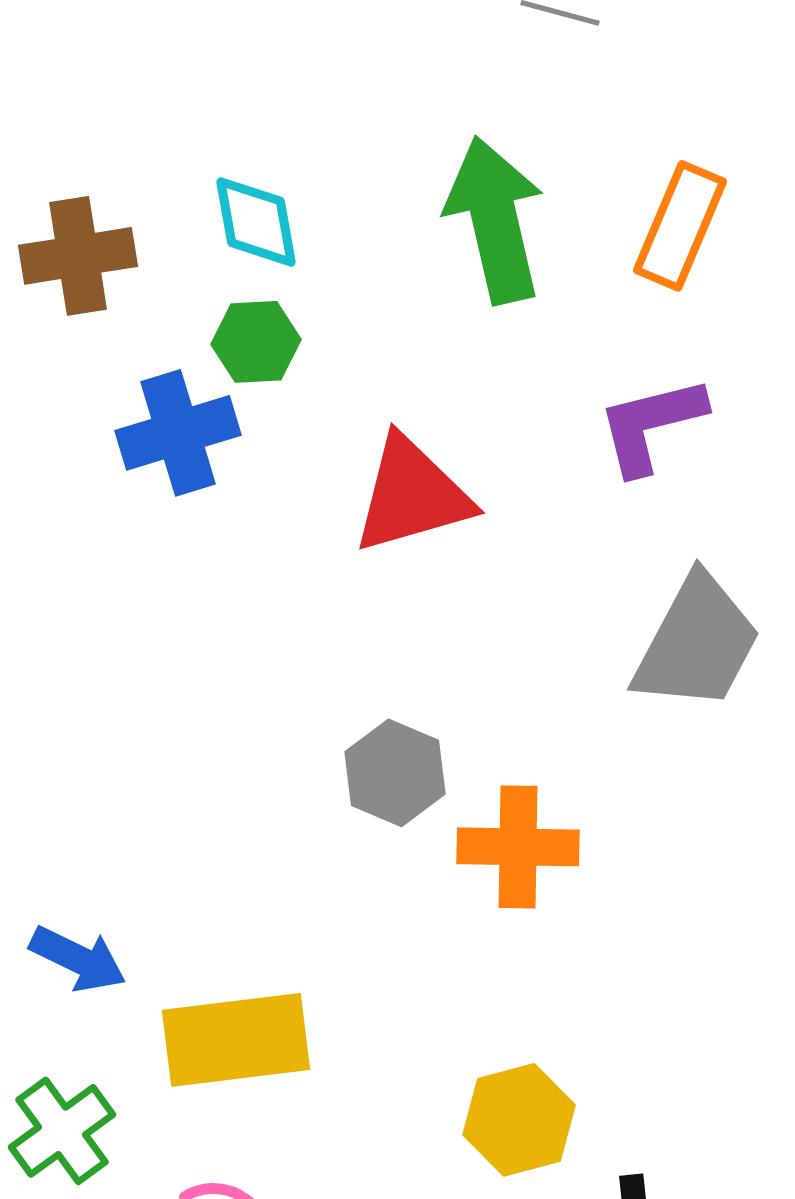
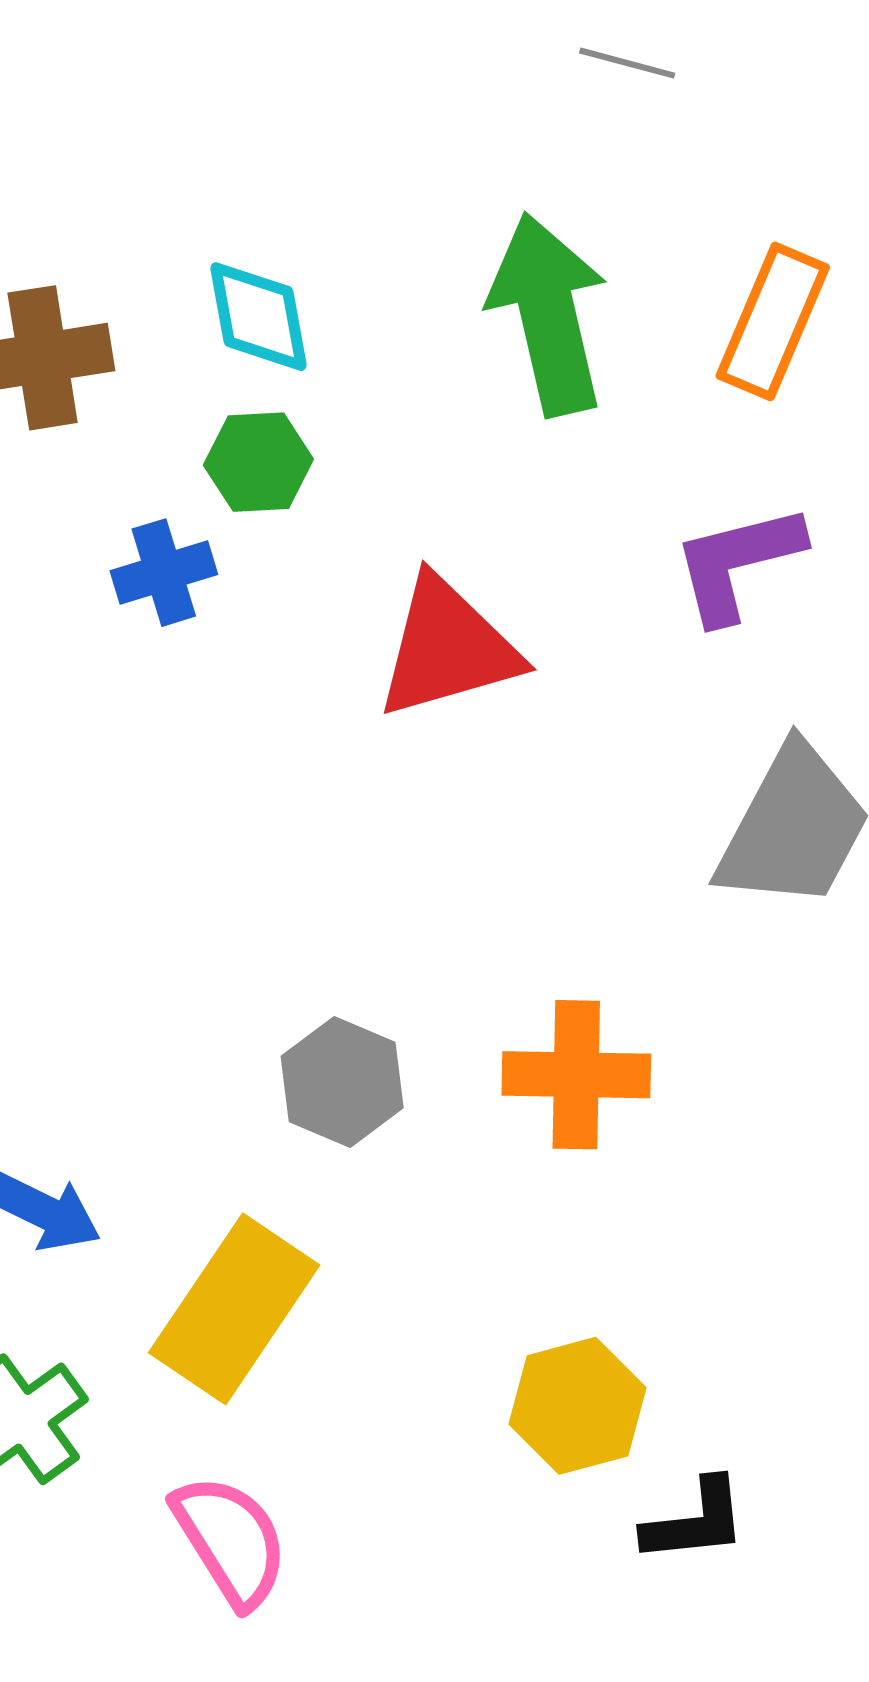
blue cross: (178, 433) -> (164, 573), size x0.7
gray hexagon: (395, 773) -> (342, 1082), moved
yellow rectangle: (236, 1040) -> (234, 1309), turned -49

